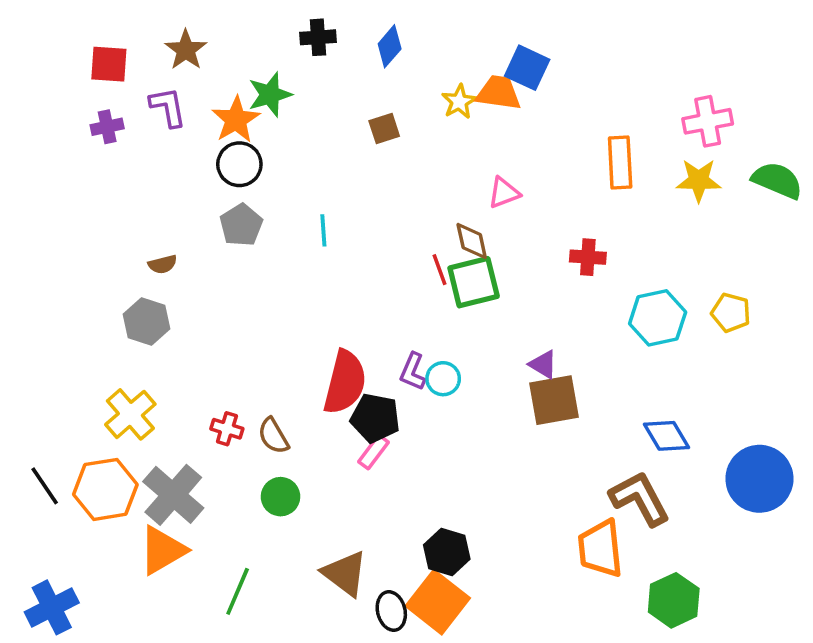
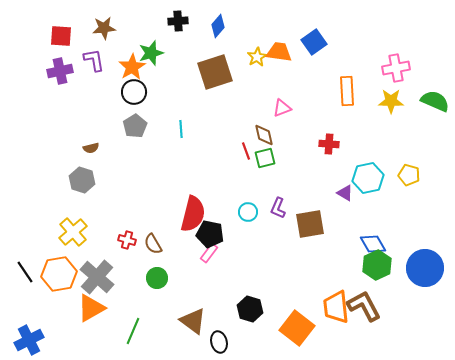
brown star: (186, 50) -> (104, 28), turned 30
blue square: (527, 68) -> (314, 42), moved, turned 30
purple cross: (107, 127) -> (60, 71), size x1.4
brown square: (384, 128) -> (215, 72), size x2.0
green square: (474, 282) -> (265, 158), size x0.7
purple triangle: (543, 364) -> (345, 193), moved
purple L-shape: (413, 372) -> (278, 208), moved
brown L-shape: (640, 498) -> (364, 306), moved
green hexagon: (674, 600) -> (377, 265), moved
orange square: (438, 602) -> (297, 328), moved

